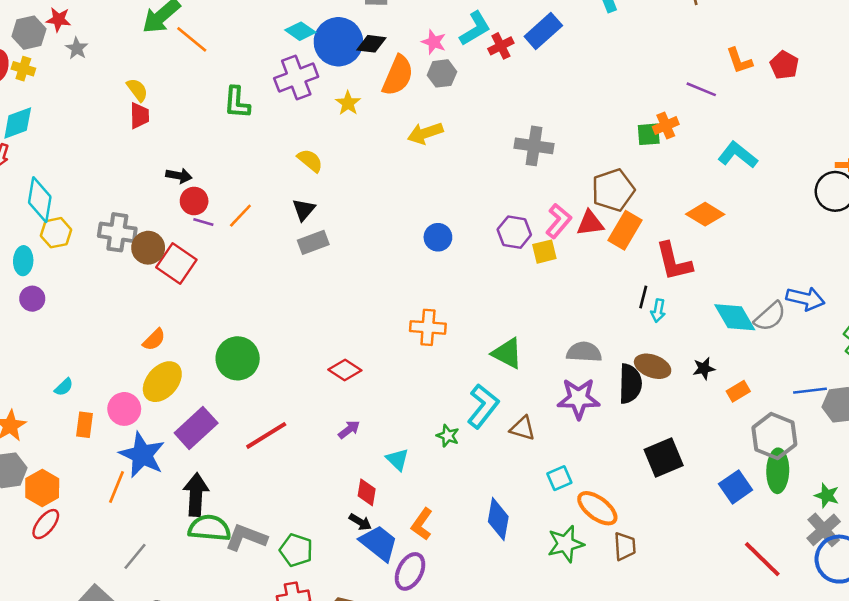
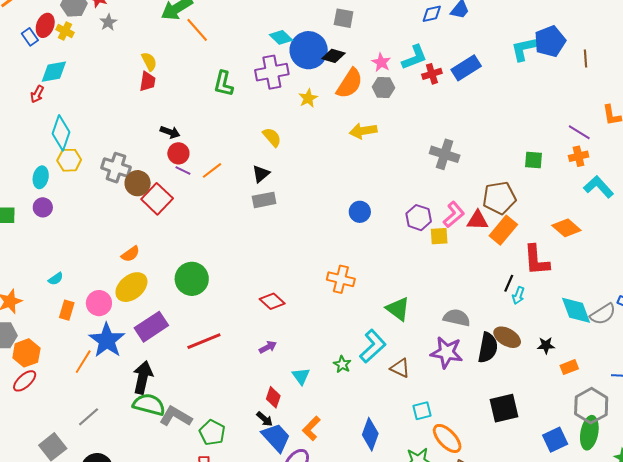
orange cross: (666, 125) -> (579, 156), moved

